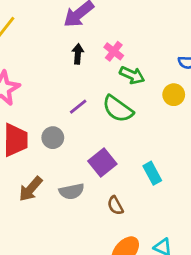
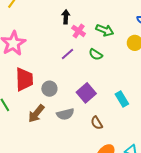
pink cross: (114, 51) -> (79, 31), moved
green semicircle: (118, 109) -> (96, 55), size x0.6
gray circle: (53, 138) -> (49, 89), moved

